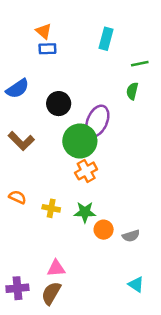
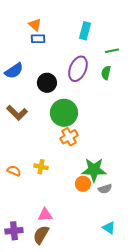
purple ellipse: (97, 121) -> (78, 69), moved
orange semicircle: (17, 197) -> (14, 171), moved
green star: (85, 212) -> (94, 170), moved, size x1.4

